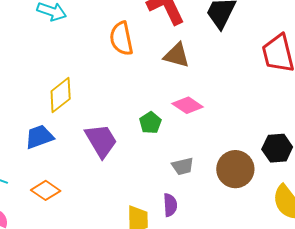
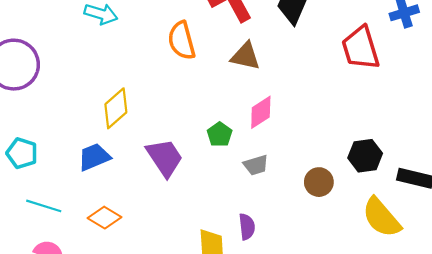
pink diamond: (188, 105) -> (261, 112), turned -64
gray trapezoid: (183, 166) -> (256, 165), moved
brown circle: (235, 169) -> (319, 182), size x0.7

